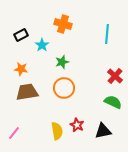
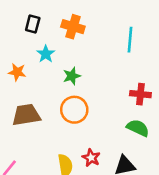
black rectangle: (21, 35) -> (33, 24), moved, turned -48
orange star: (21, 69) -> (17, 72), moved
red cross: (115, 76) -> (140, 94), turned -35

